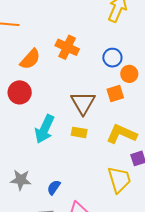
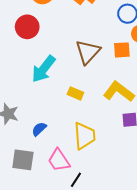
yellow rectangle: (79, 132) -> (75, 93), moved
yellow trapezoid: (119, 180) -> (85, 136), moved

